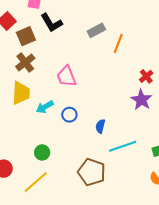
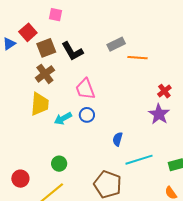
black L-shape: (51, 23) -> (72, 51), moved
orange line: (118, 43) -> (138, 58), turned 72
blue circle: (69, 115) -> (87, 115), moved

